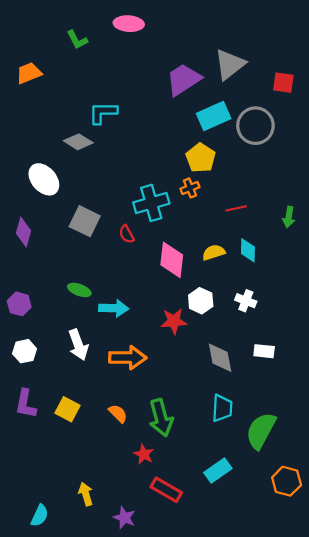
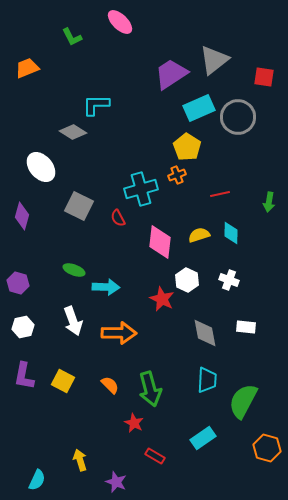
pink ellipse: (129, 24) -> (120, 22), turned 40
red star: (174, 321) -> (162, 299), turned 30
red rectangle: (166, 490) -> (155, 456), size x0.7

